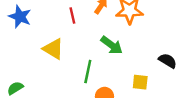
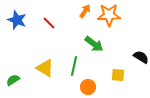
red line: (72, 15) -> (49, 23), moved, turned -32
yellow triangle: (53, 49) -> (45, 68), moved

